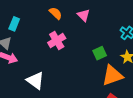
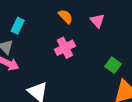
green square: (100, 53) -> (113, 65), turned -32

